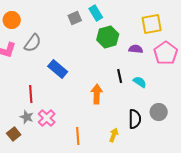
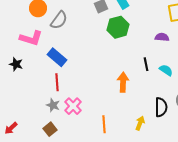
green hexagon: (108, 37) -> (118, 27), moved
gray semicircle: (33, 43) -> (59, 20), moved
blue rectangle: (58, 69) -> (57, 57), moved
brown square: (14, 134) -> (50, 129), moved

